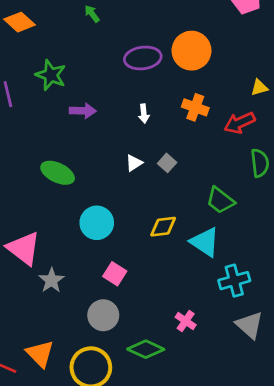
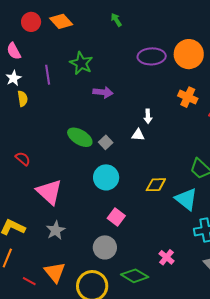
white arrow: (144, 114) -> (148, 116), moved
white triangle: (134, 163) -> (138, 135), turned 32
gray square: (167, 163) -> (106, 142), moved
gray star: (51, 280) -> (56, 230), moved

